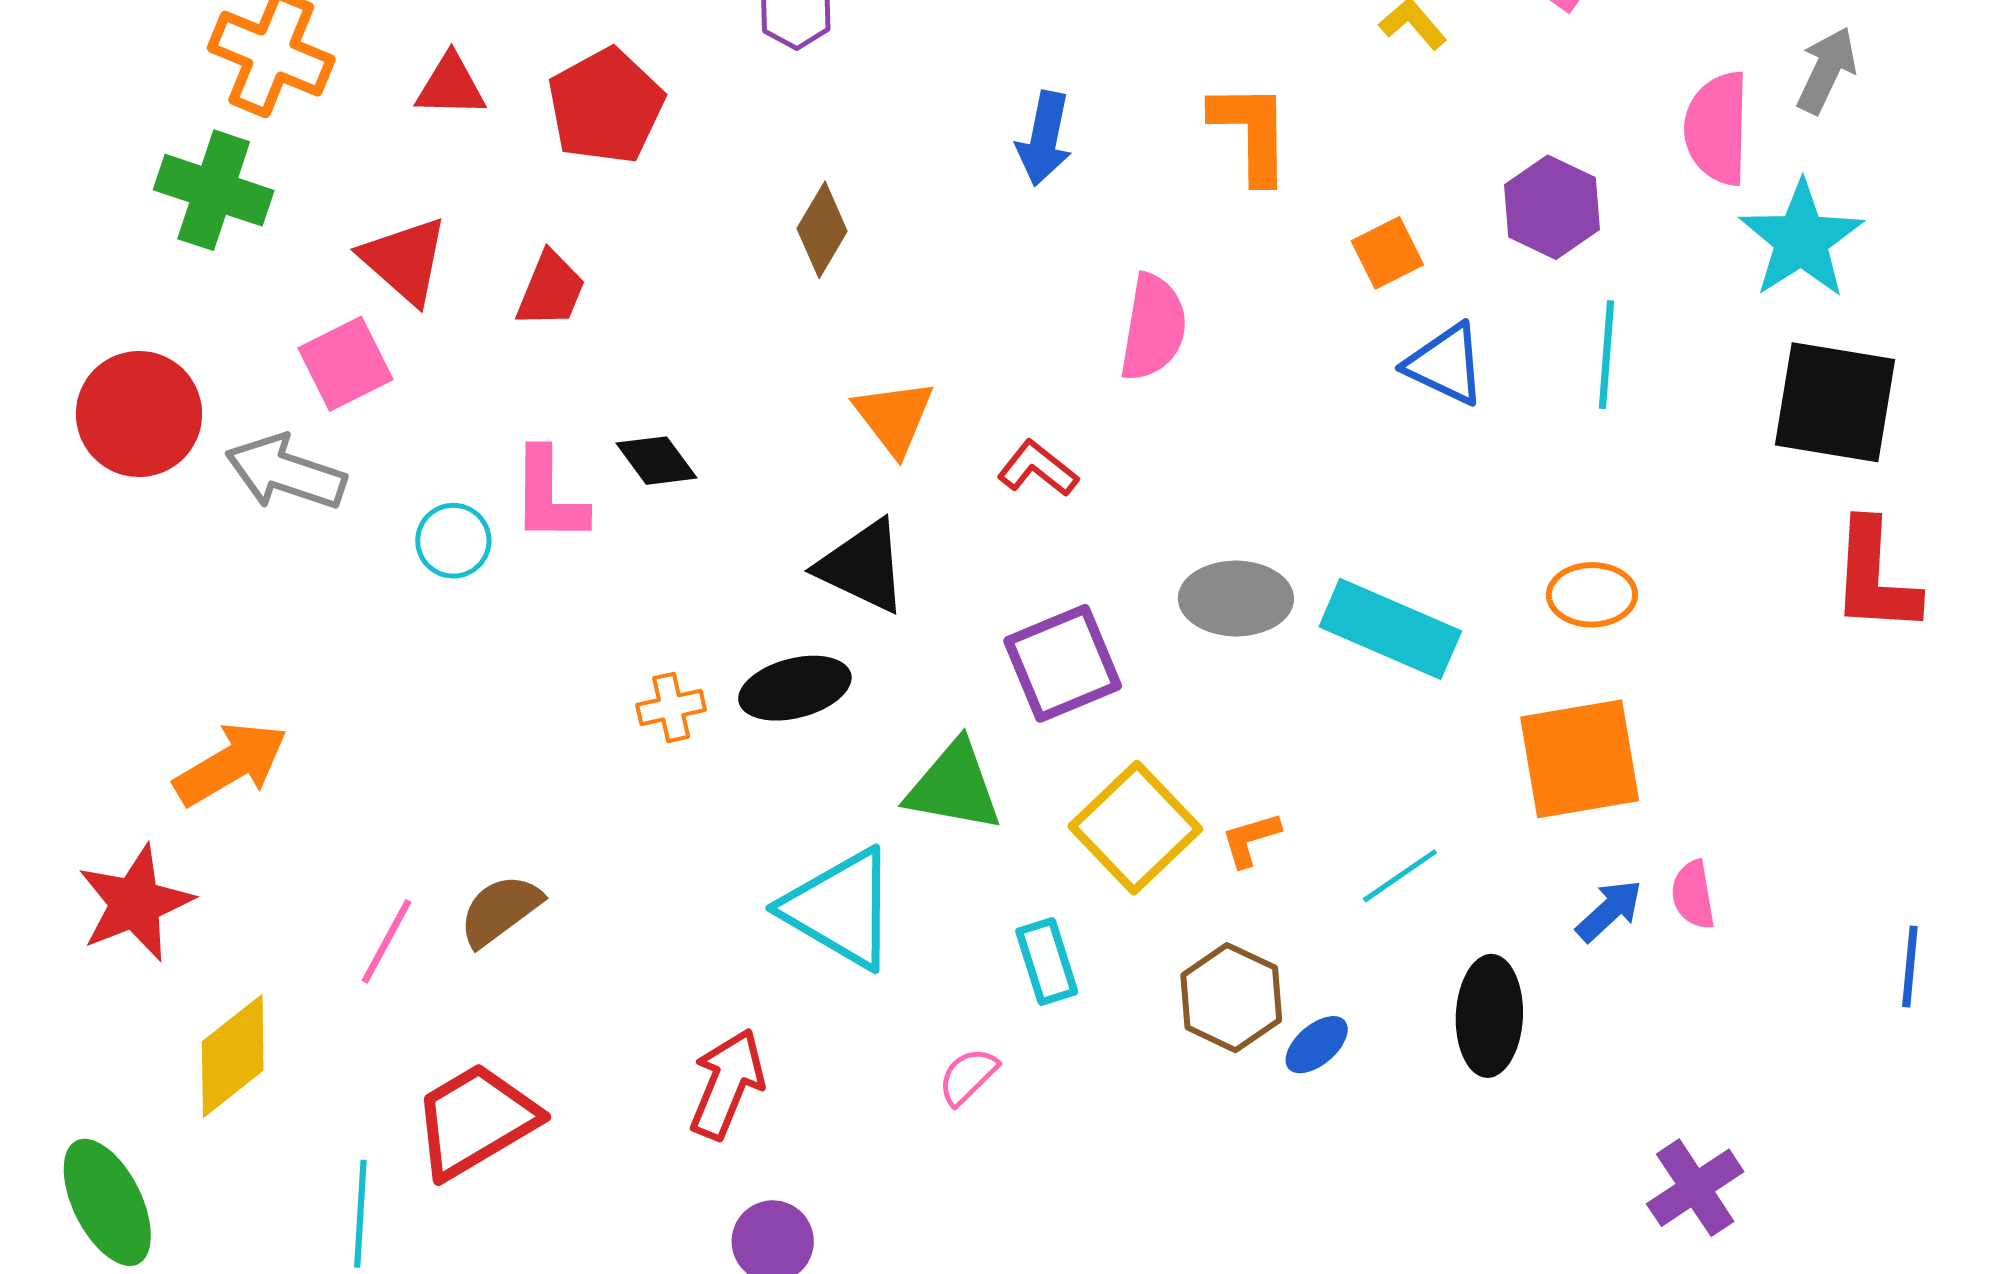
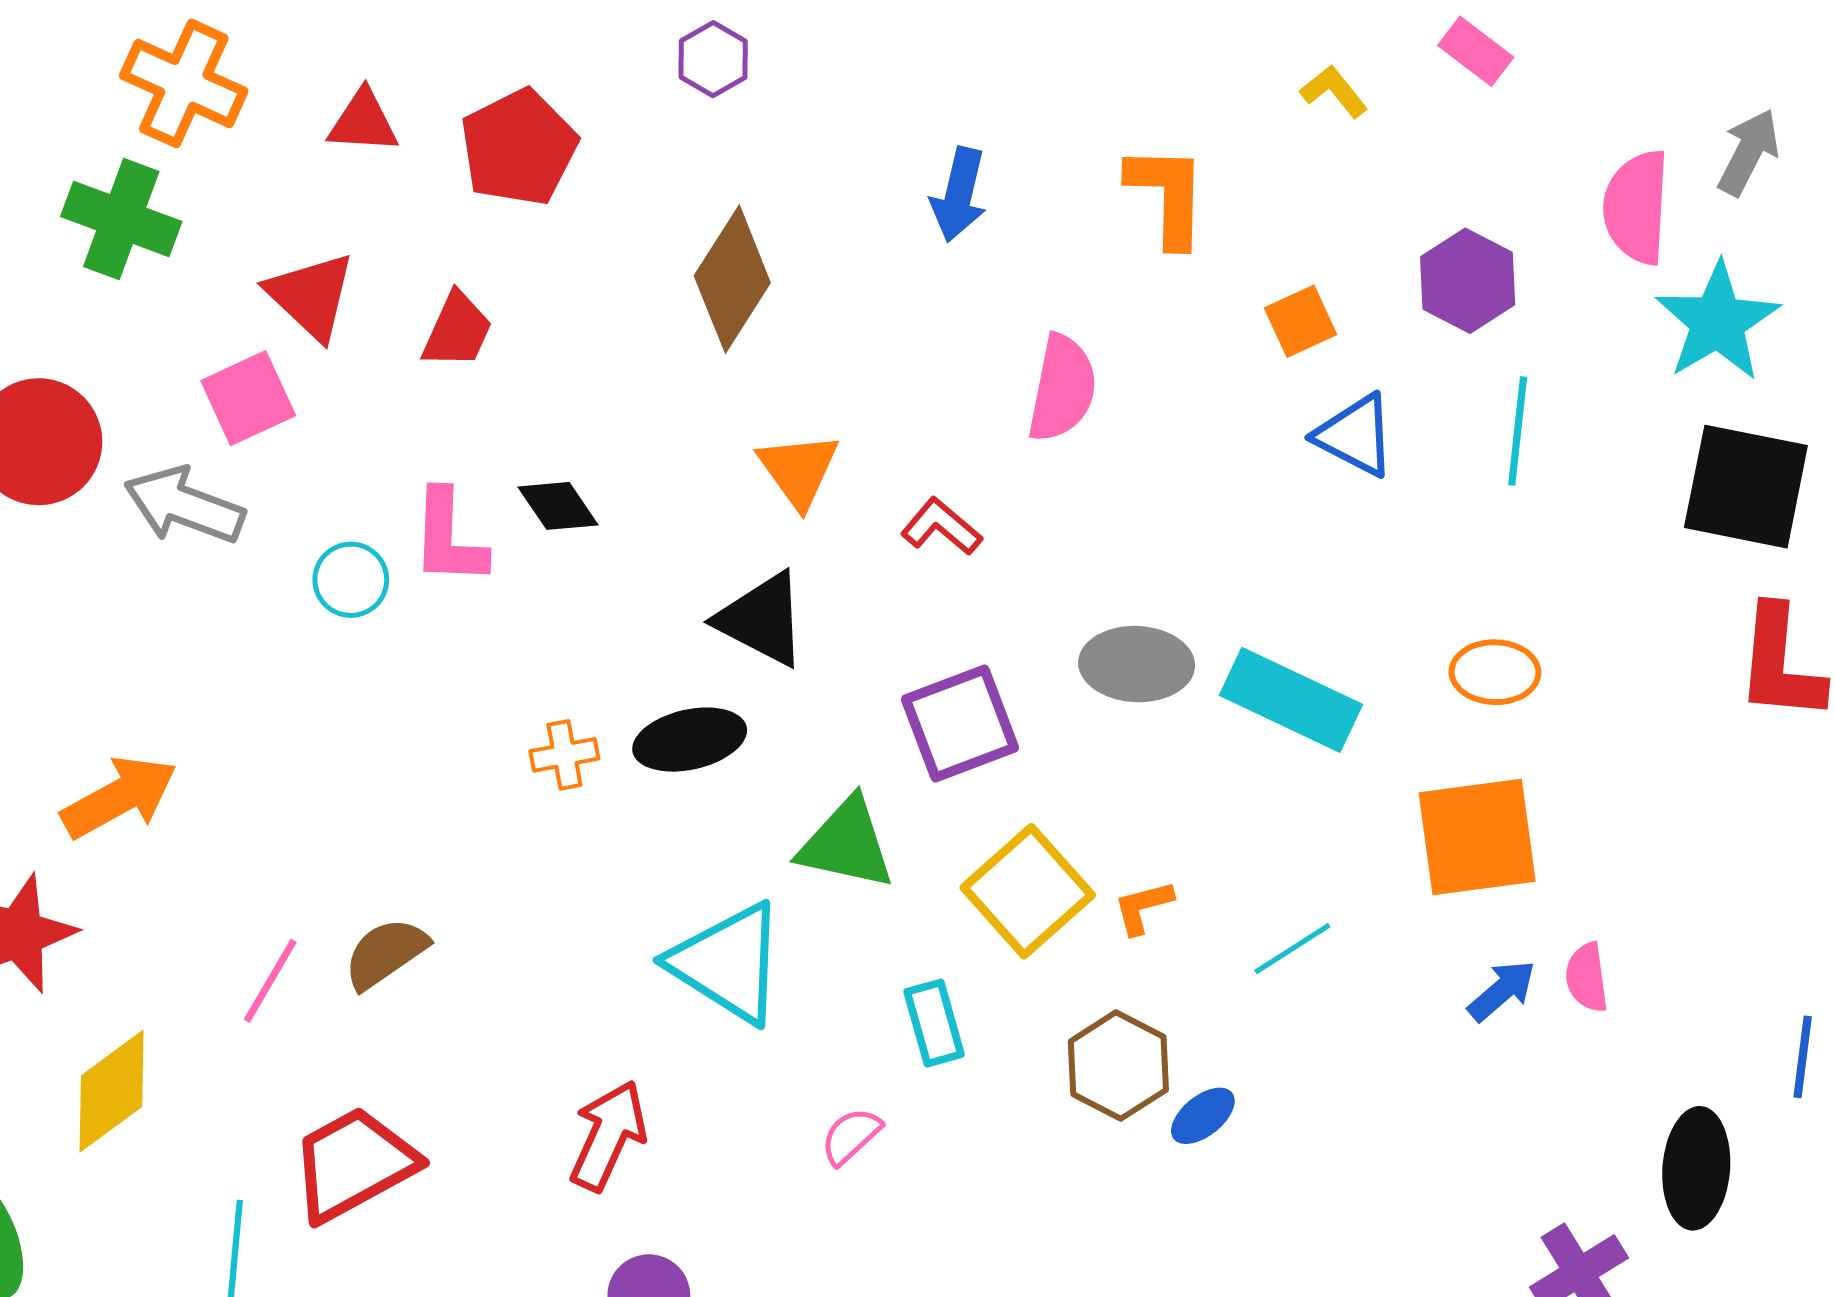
brown diamond: (822, 230) -> (732, 279), size x1.5
black ellipse: (1489, 1016) -> (1696, 1168), moved

